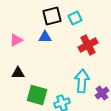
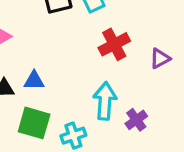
blue triangle: (45, 37) -> (34, 80), moved

